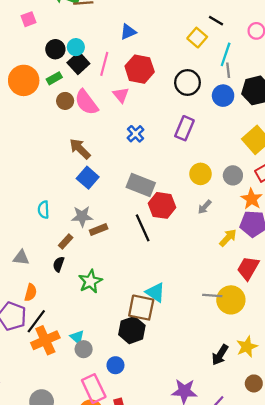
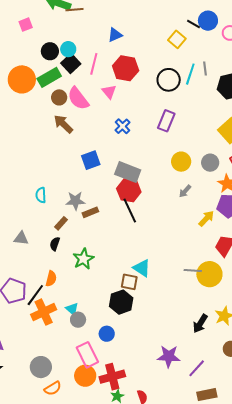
cyan line: (226, 54) -> (190, 74), moved
green rectangle: (54, 78) -> (49, 77), size x1.6
blue circle: (223, 96) -> (208, 21), moved
brown arrow: (80, 149) -> (63, 124), moved
blue square: (88, 178) -> (91, 160), moved, turned 30
red hexagon: (162, 205) -> (129, 190), moved
orange semicircle: (31, 292) -> (51, 279), moved
brown square: (141, 308) -> (129, 282), size x0.7

